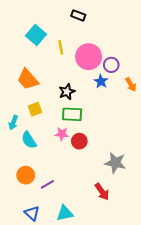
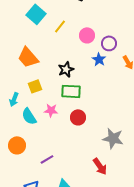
yellow line: (61, 47) -> (60, 26), turned 48
pink circle: (89, 57) -> (87, 35), size x0.6
pink star: (62, 134) -> (51, 110), moved
orange circle: (26, 175) -> (17, 145), moved

